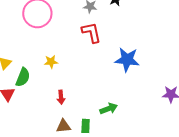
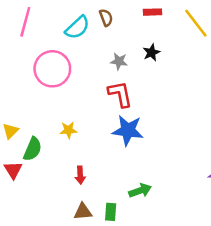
blue star: (127, 60) -> (128, 130), moved

